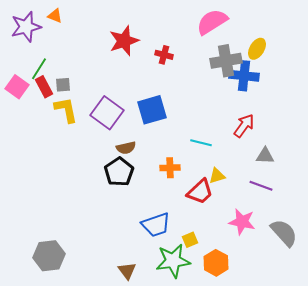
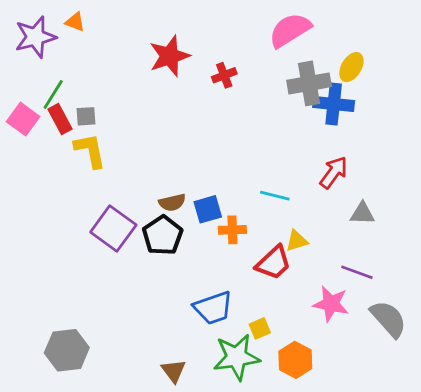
red cross: (164, 55) -> (224, 75), turned -36
blue square: (152, 110) -> (208, 209), moved, size x0.7
purple square: (107, 113) -> (113, 229), moved
purple line: (261, 186) -> (357, 272), moved

